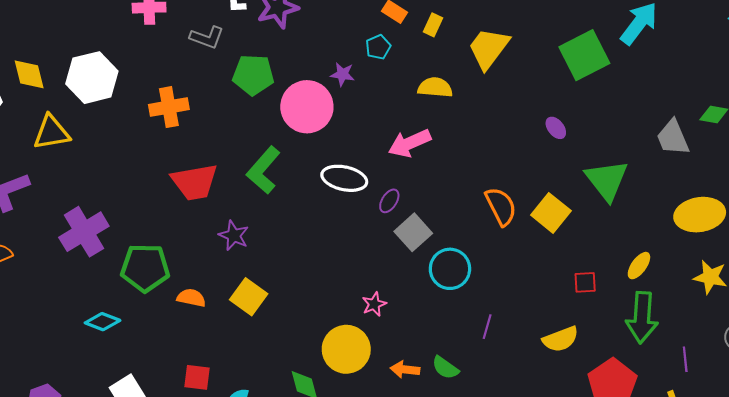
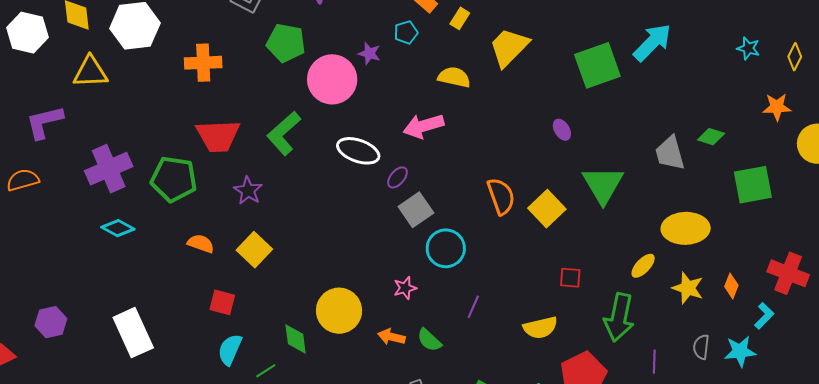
yellow ellipse: (639, 266) -> (643, 266), moved
green pentagon: (145, 268) -> (174, 179), moved
pink star: (374, 304) -> (405, 288), moved
cyan diamond: (103, 322) -> (118, 228), moved
red square: (197, 377) -> (222, 302), moved

